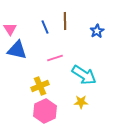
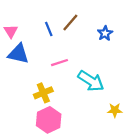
brown line: (65, 21) -> (70, 22), turned 42
yellow star: (81, 102) -> (115, 110), moved

